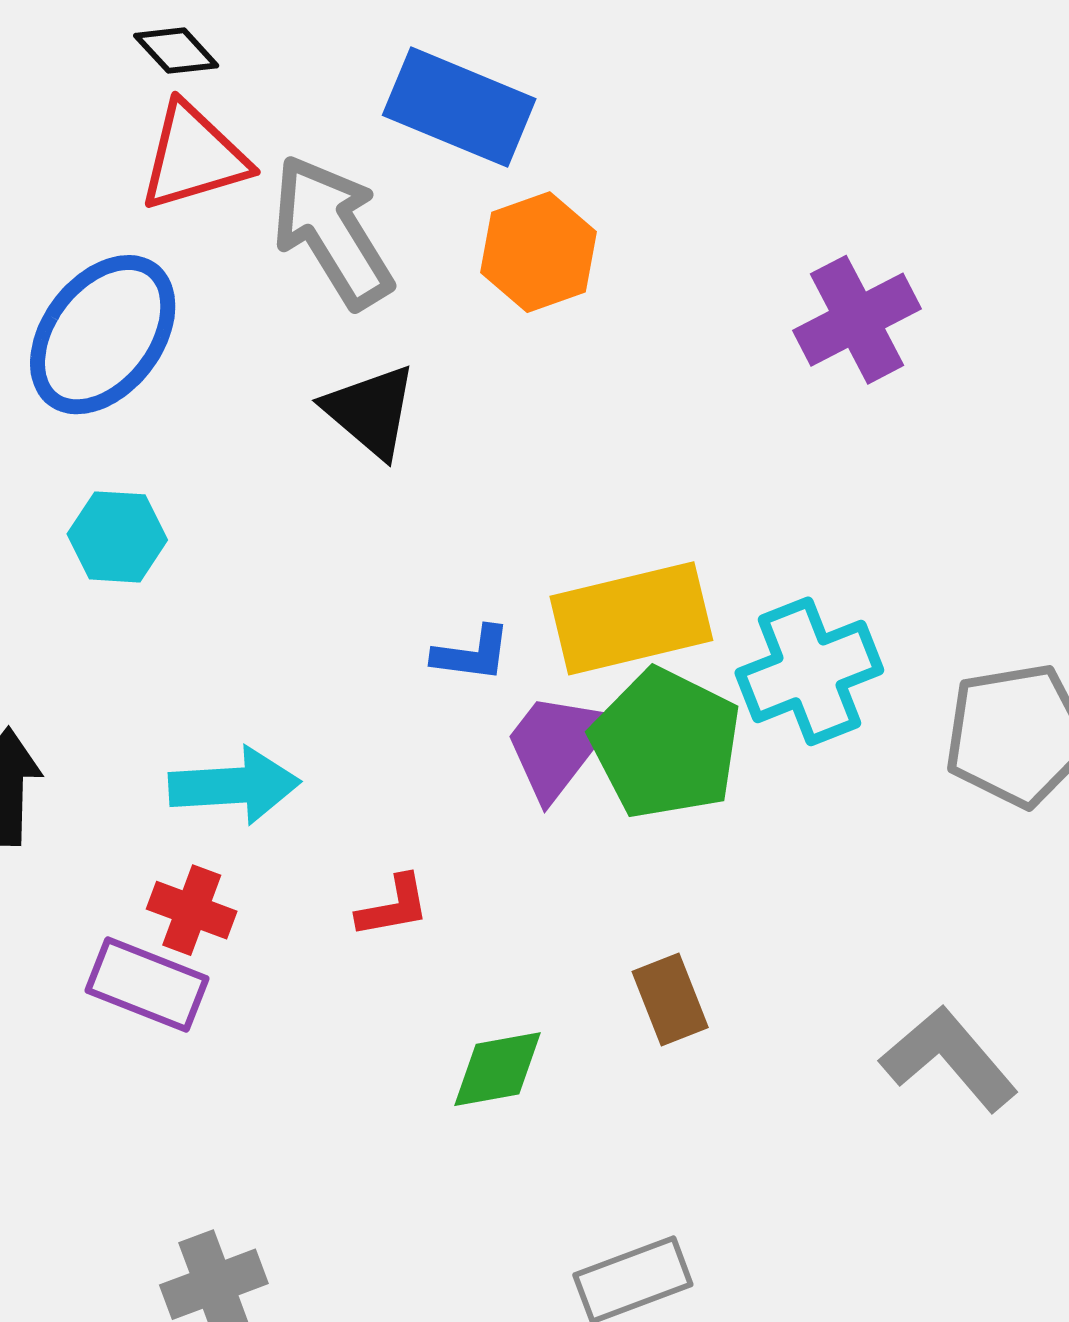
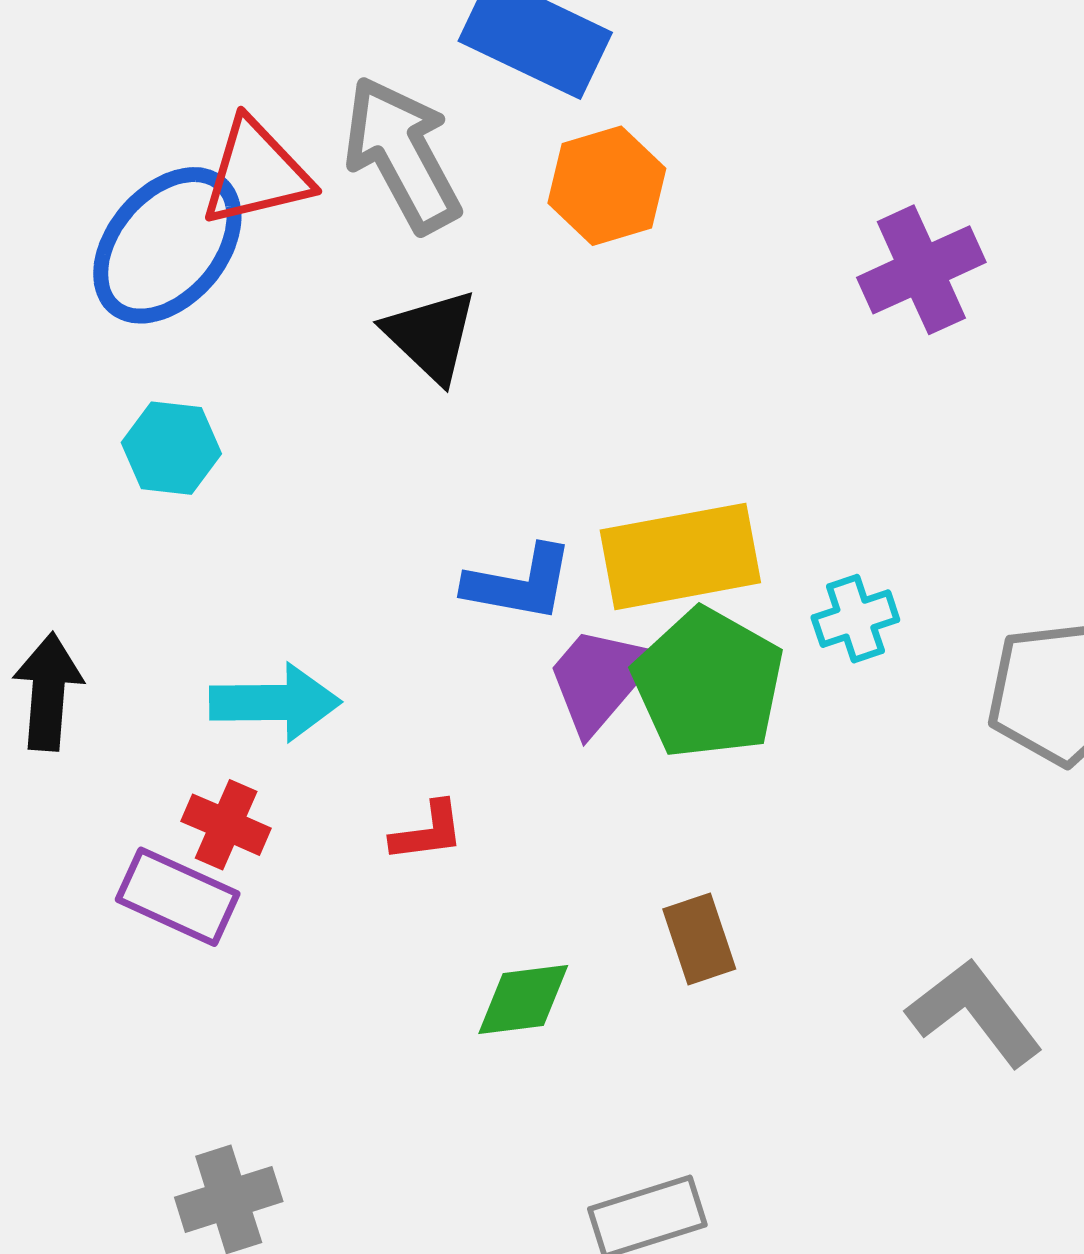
red triangle: (194, 157) -> (256, 173), moved
blue L-shape: (472, 654) -> (519, 583), size x1.4
cyan cross: (809, 671) -> (855, 619), size x0.6

